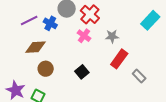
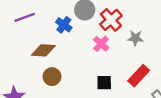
purple line: (29, 20) -> (25, 17), moved
gray star: (112, 36) -> (135, 38), moved
black square: (82, 72) -> (104, 83), moved, turned 32

